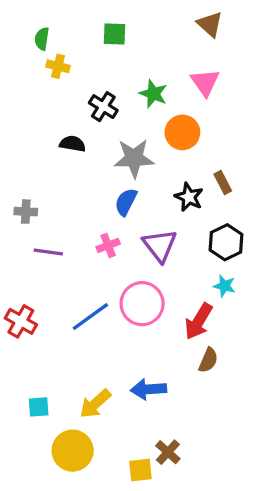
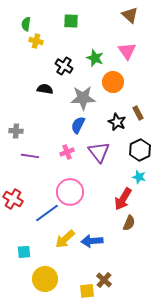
pink circle: (142, 304) -> (70, 192), moved
blue line: (90, 317) -> (47, 213), moved
yellow arrow: (95, 404) -> (65, 239), moved

